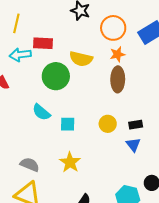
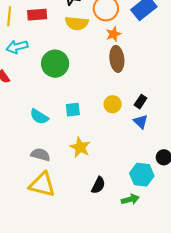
red rectangle: (43, 43) -> (37, 15), moved
yellow semicircle: (81, 59) -> (77, 23), moved
cyan semicircle: (41, 112) -> (39, 117), moved
black rectangle: (136, 125) -> (140, 102), turned -40

